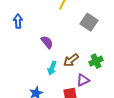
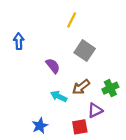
gray square: (89, 22) -> (85, 51), moved
cyan arrow: (52, 68) -> (59, 96), turned 96

